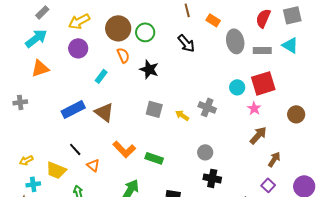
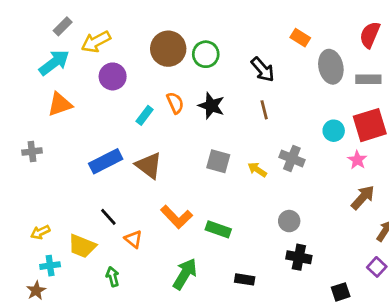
brown line: (187, 10) -> (264, 110), moved
yellow arrow: (79, 21) -> (96, 42), moved
orange semicircle: (123, 55) -> (175, 103), moved

